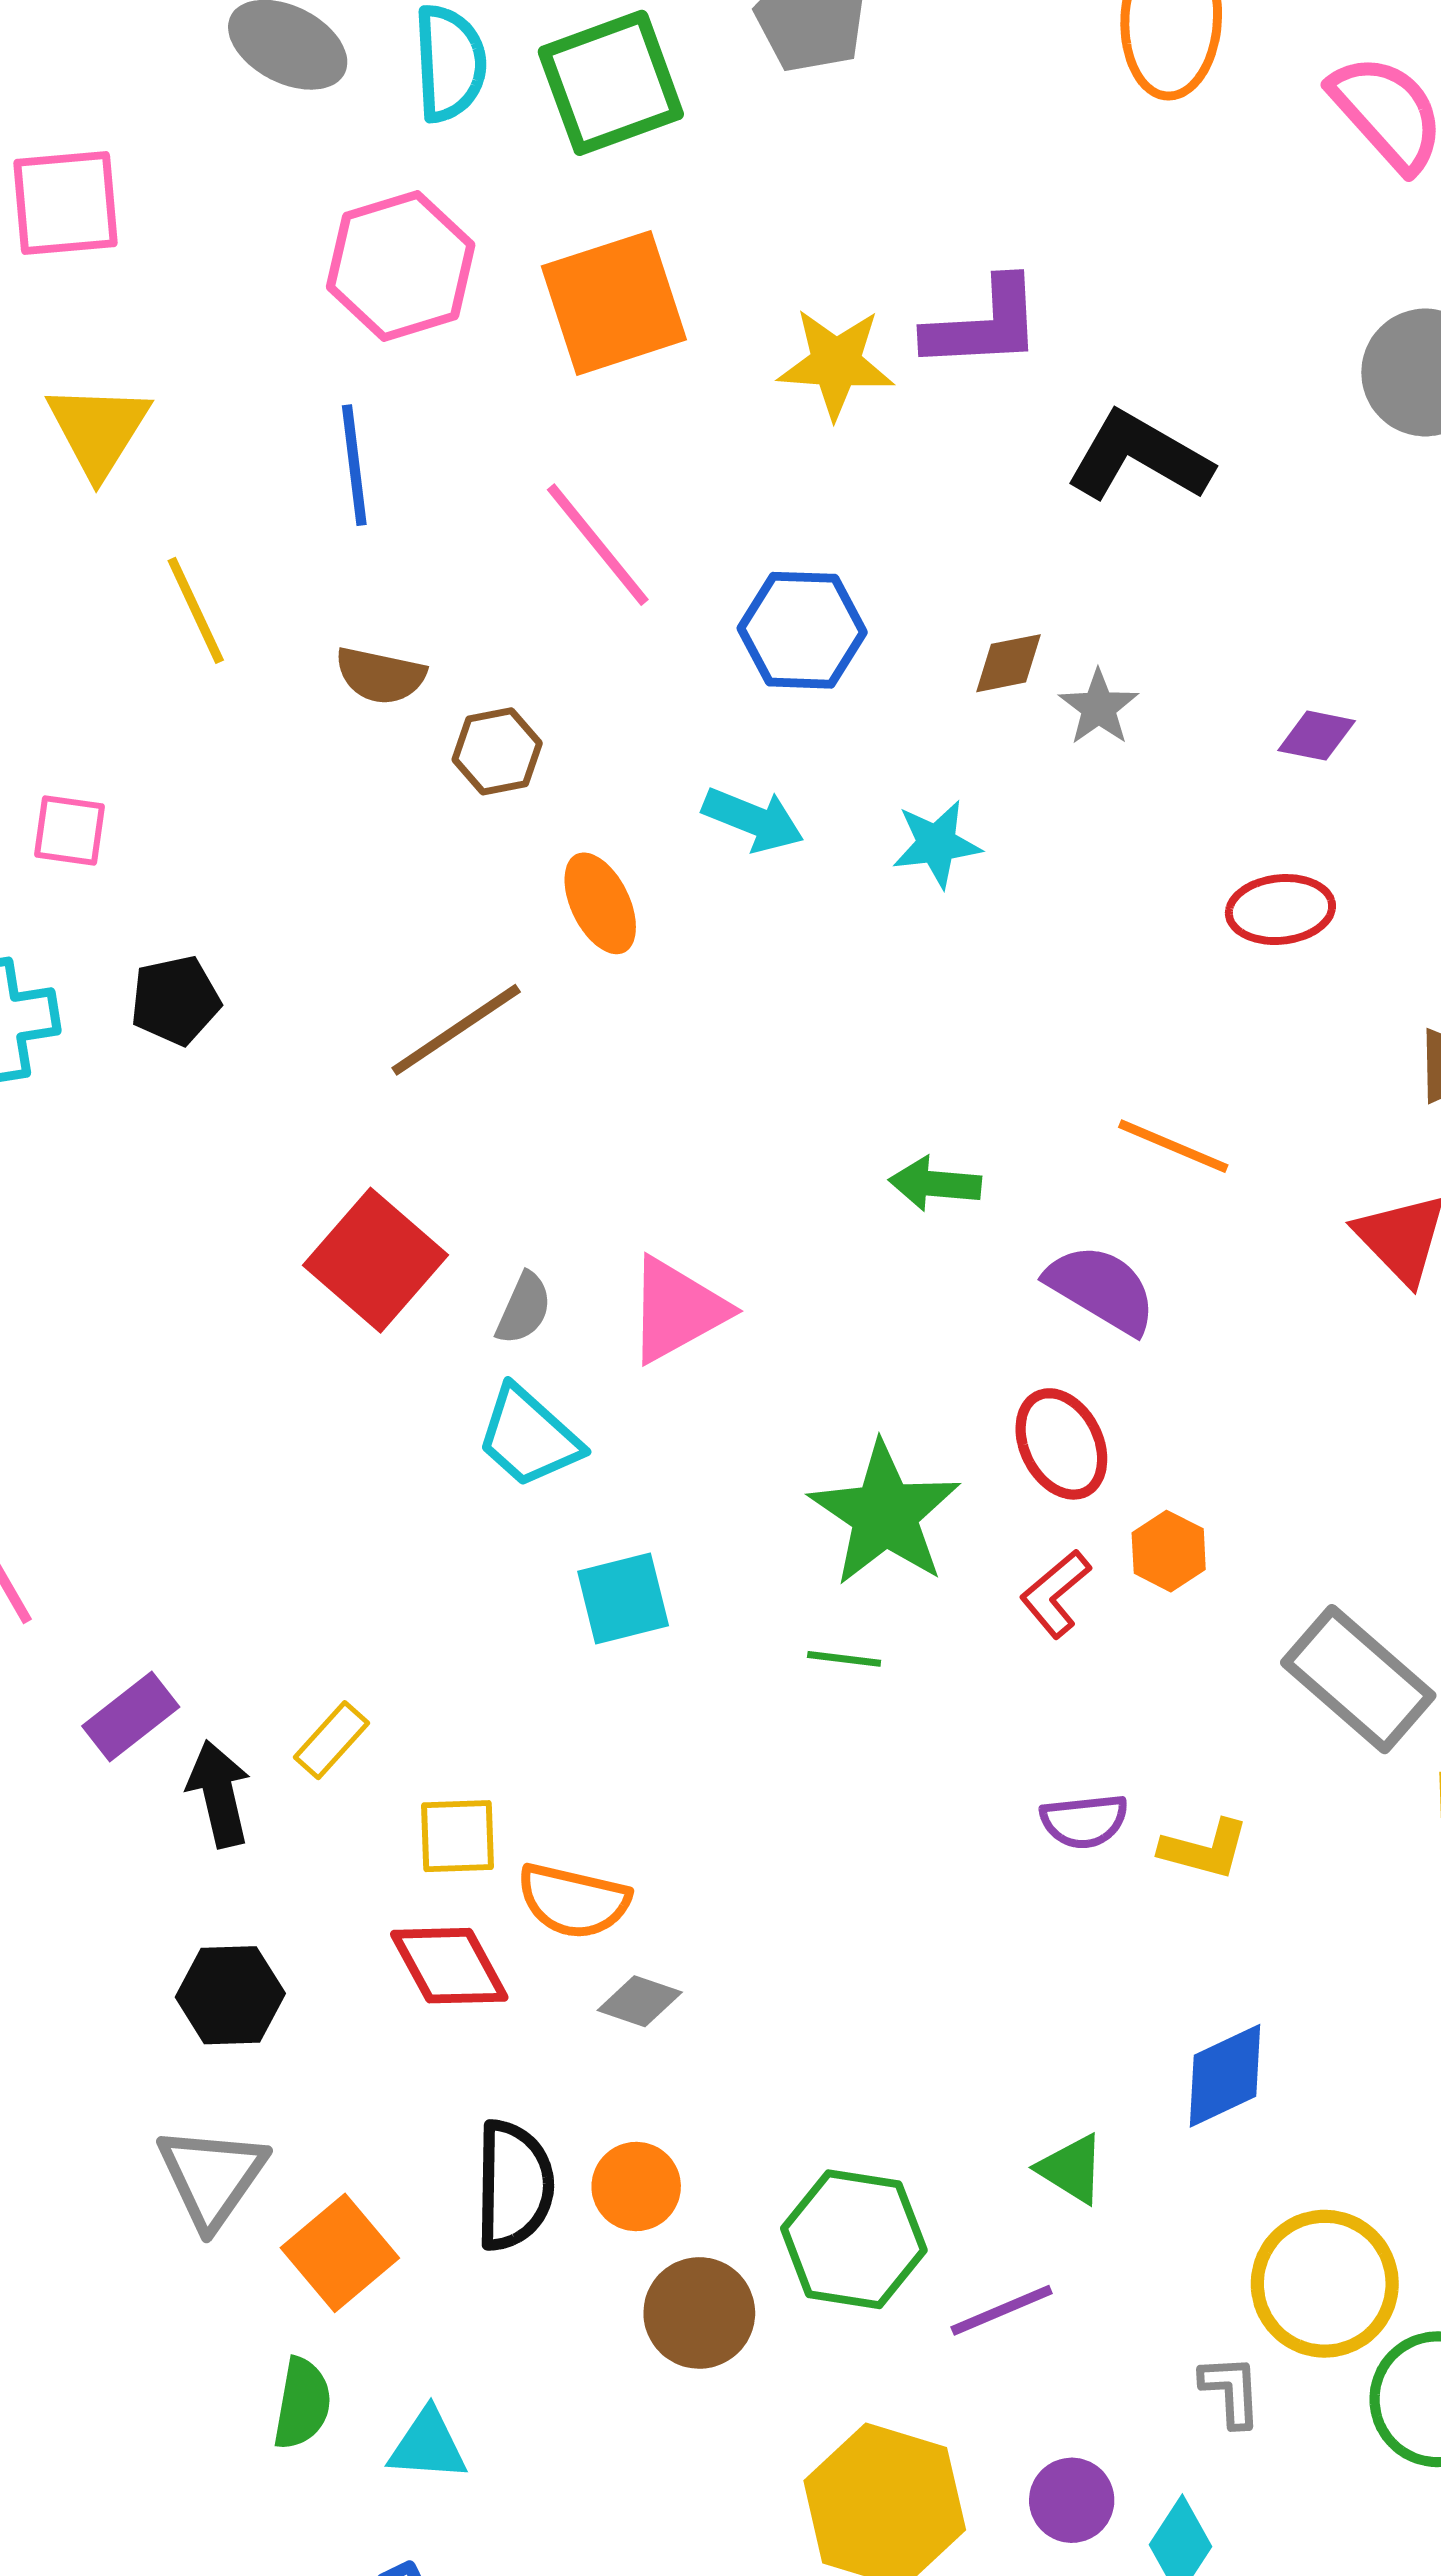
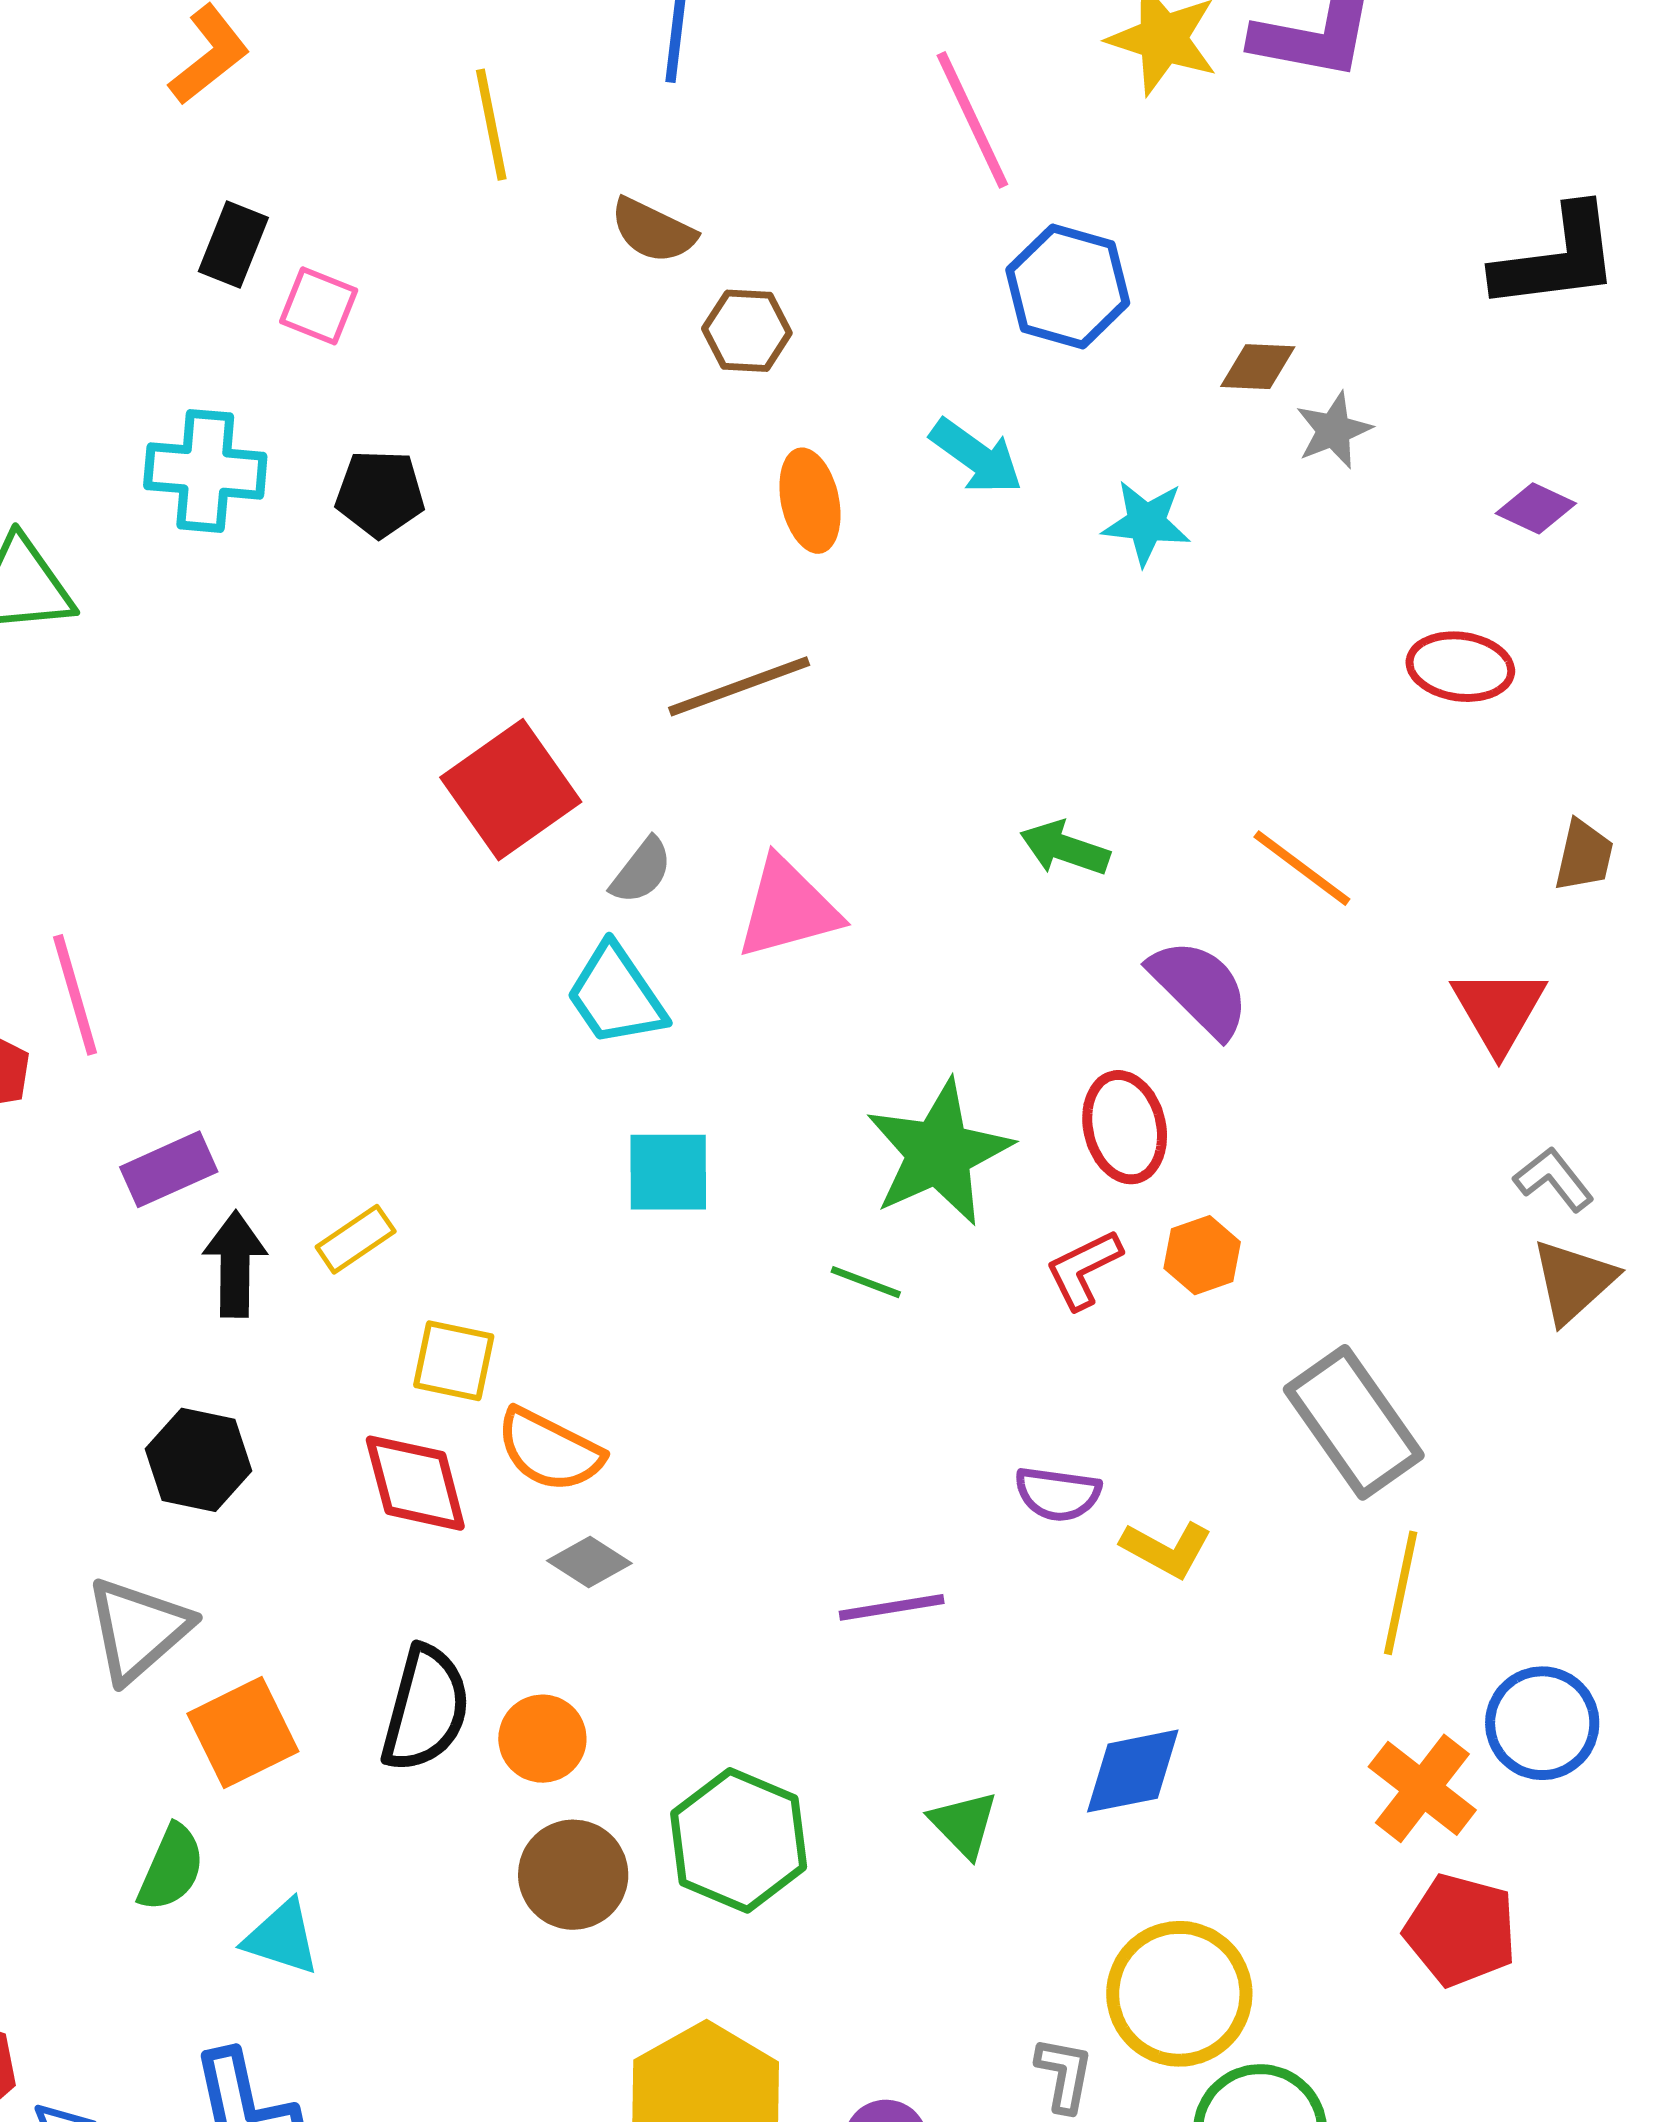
black L-shape: (1139, 457) -> (1557, 258), moved, turned 129
pink line: (598, 545) -> (972, 120), moved
brown line: (456, 1030) -> (739, 686), moved
purple line: (1002, 2310) -> (892, 1607), moved

